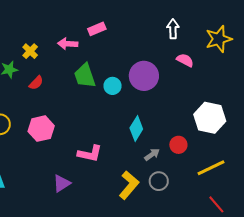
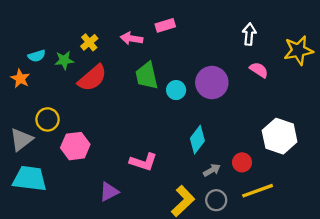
red semicircle: (36, 83) -> (92, 78), size x1.8
pink hexagon: (41, 129) -> (75, 146), moved
yellow line: (211, 168) -> (258, 191), moved

